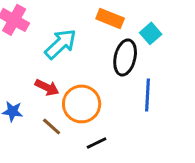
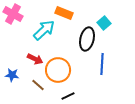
orange rectangle: (110, 18) -> (64, 13), moved

